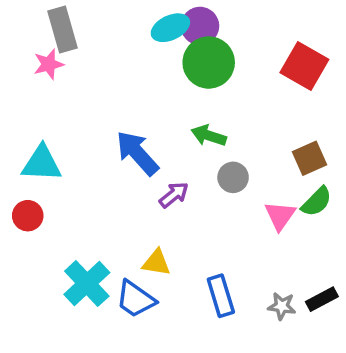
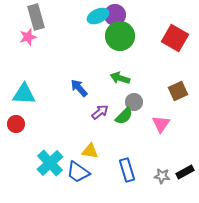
blue arrow: (137, 153) -> (79, 88), size x0.7
green semicircle: (317, 202) -> (124, 116), moved

